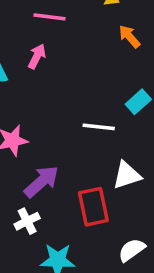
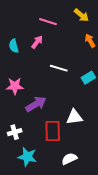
white line: (99, 127) -> (59, 68), moved
purple arrow: (41, 182) -> (36, 104), moved

